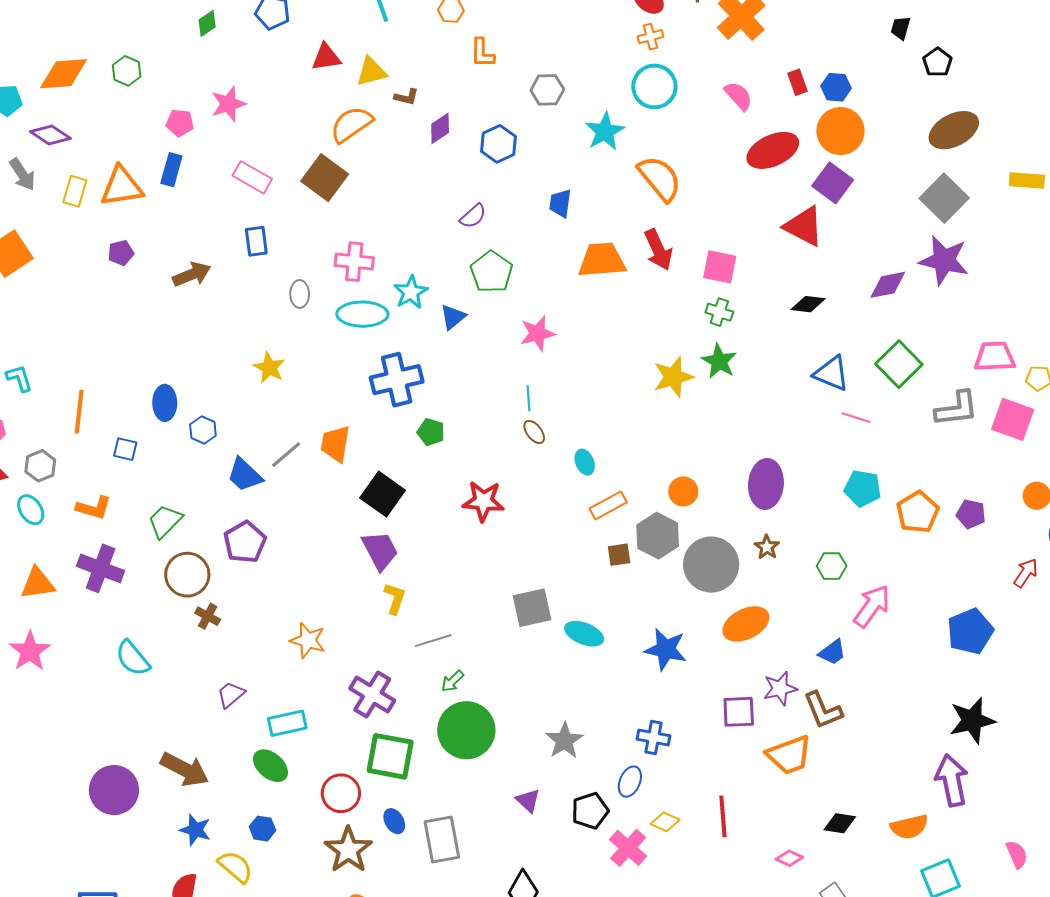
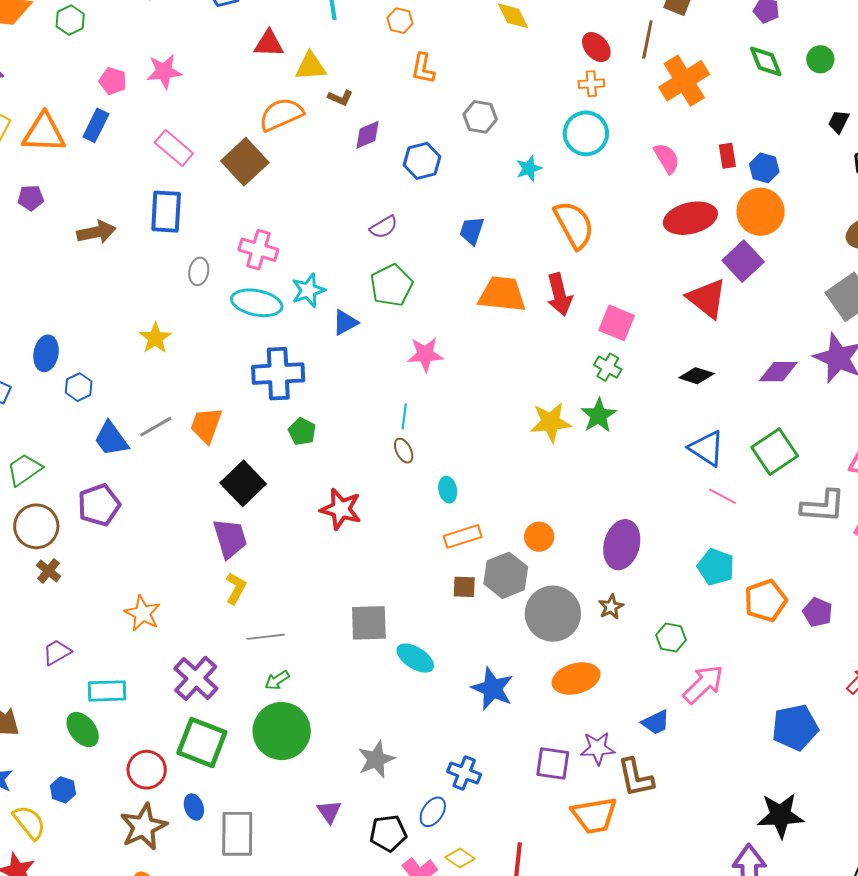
cyan star: (605, 132) -> (529, 168), size x0.7
blue rectangle: (256, 241) -> (166, 212), size x1.4

